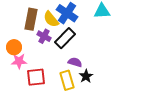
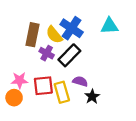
orange circle: (14, 47) -> (14, 98), moved
red square: (36, 77) -> (43, 86), moved
yellow rectangle: (67, 80) -> (62, 92), moved

